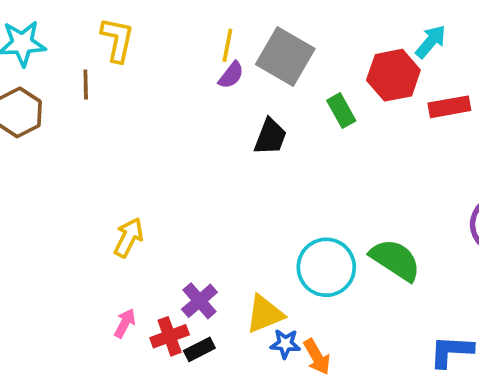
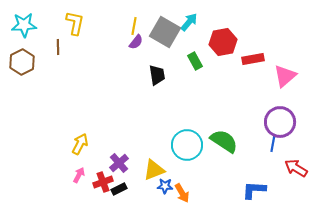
cyan arrow: (431, 42) -> (189, 22), moved
black trapezoid: (270, 137) -> (157, 75), turned -30
yellow arrow: (129, 237) -> (80, 144), moved

